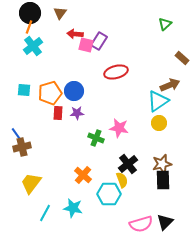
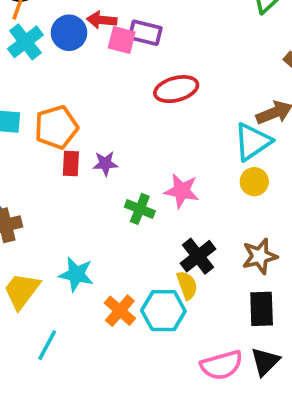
purple rectangle: (99, 41) -> (145, 33), turned 72
blue circle: (74, 91) -> (69, 33), moved
orange cross: (83, 175) -> (120, 311), moved
black rectangle: (163, 180) -> (262, 309), moved
cyan star: (73, 208) -> (76, 274), moved

